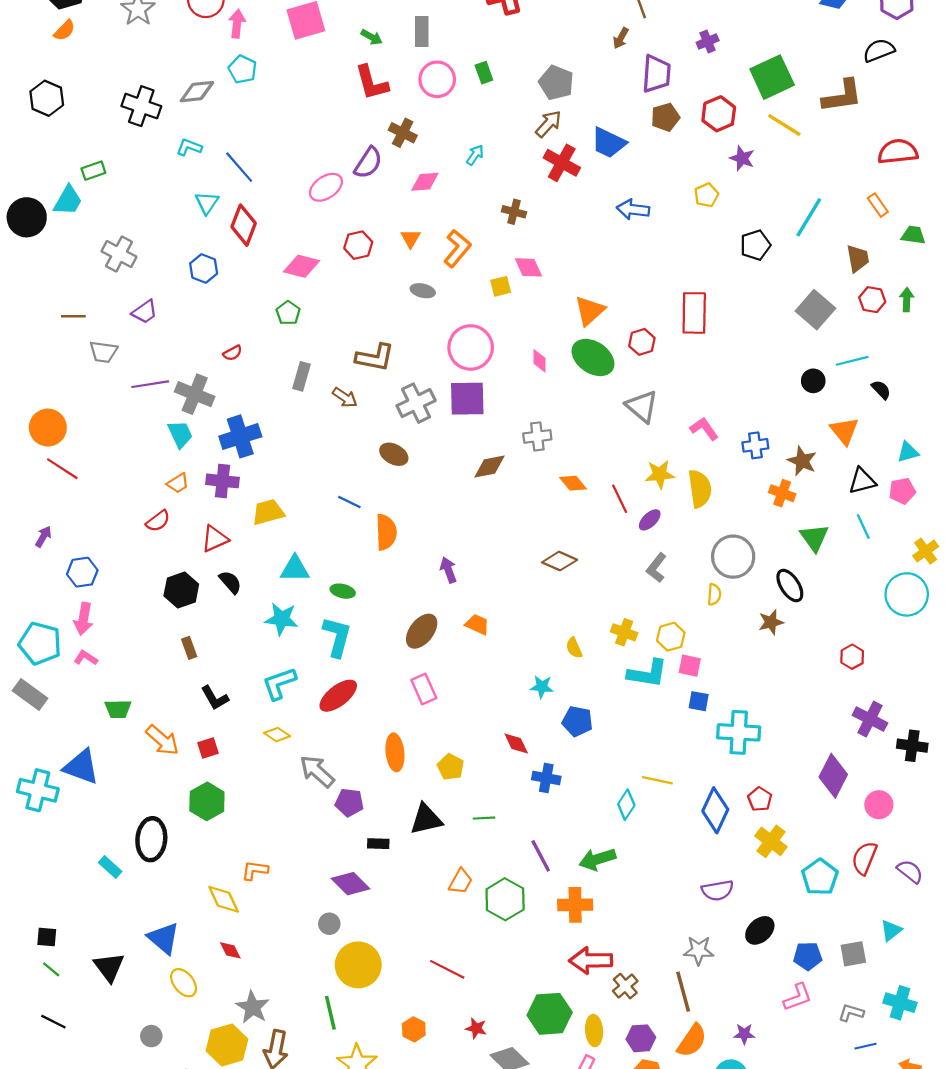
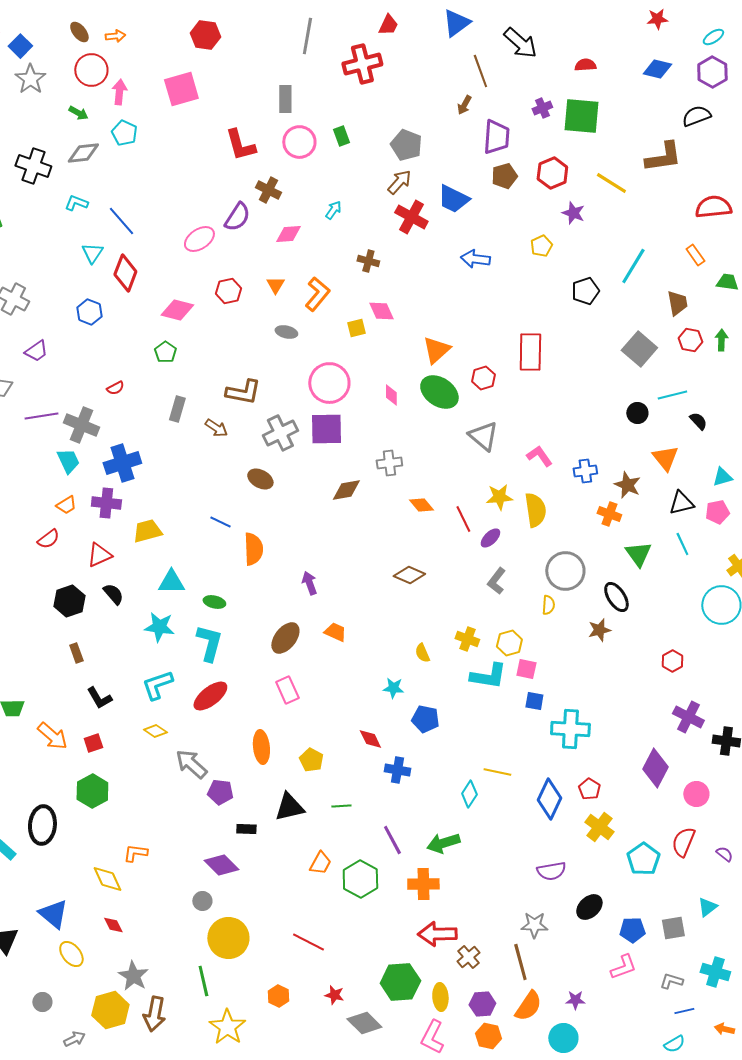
green arrow: (372, 37) -> (78, 113), moved
green square: (772, 77) -> (581, 116), moved, turned 30
purple semicircle: (910, 871) -> (724, 854), size x0.7

